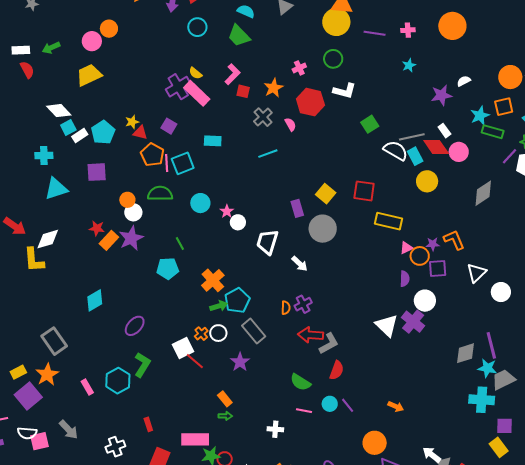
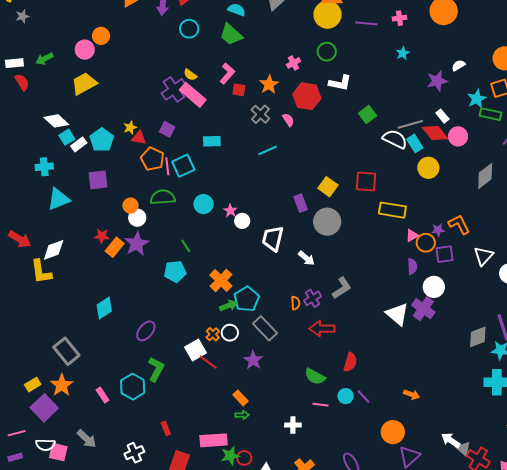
gray L-shape: (329, 344) -> (342, 288), moved
pink square: (39, 441) -> (58, 452), turned 30

